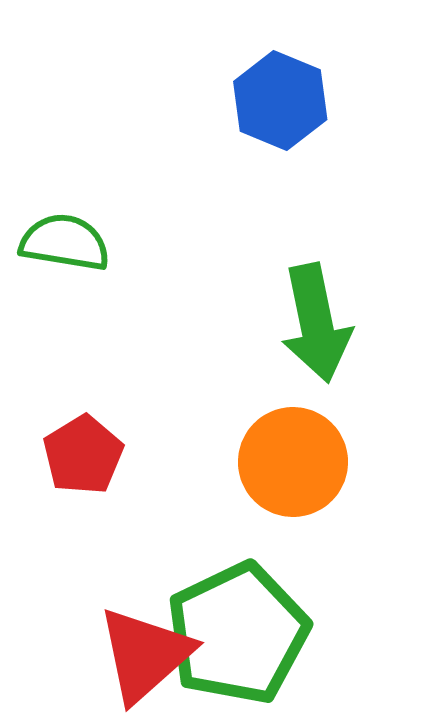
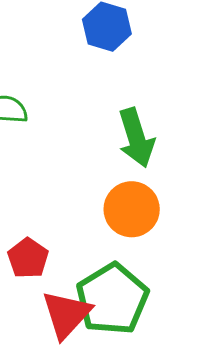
red pentagon: (83, 455) -> (28, 258), moved

